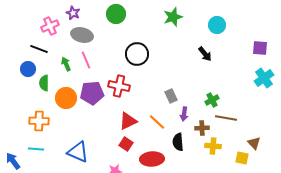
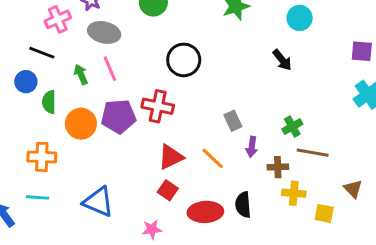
black semicircle: (178, 142) -> (243, 205), moved
yellow square: (242, 158) -> (324, 213), moved

